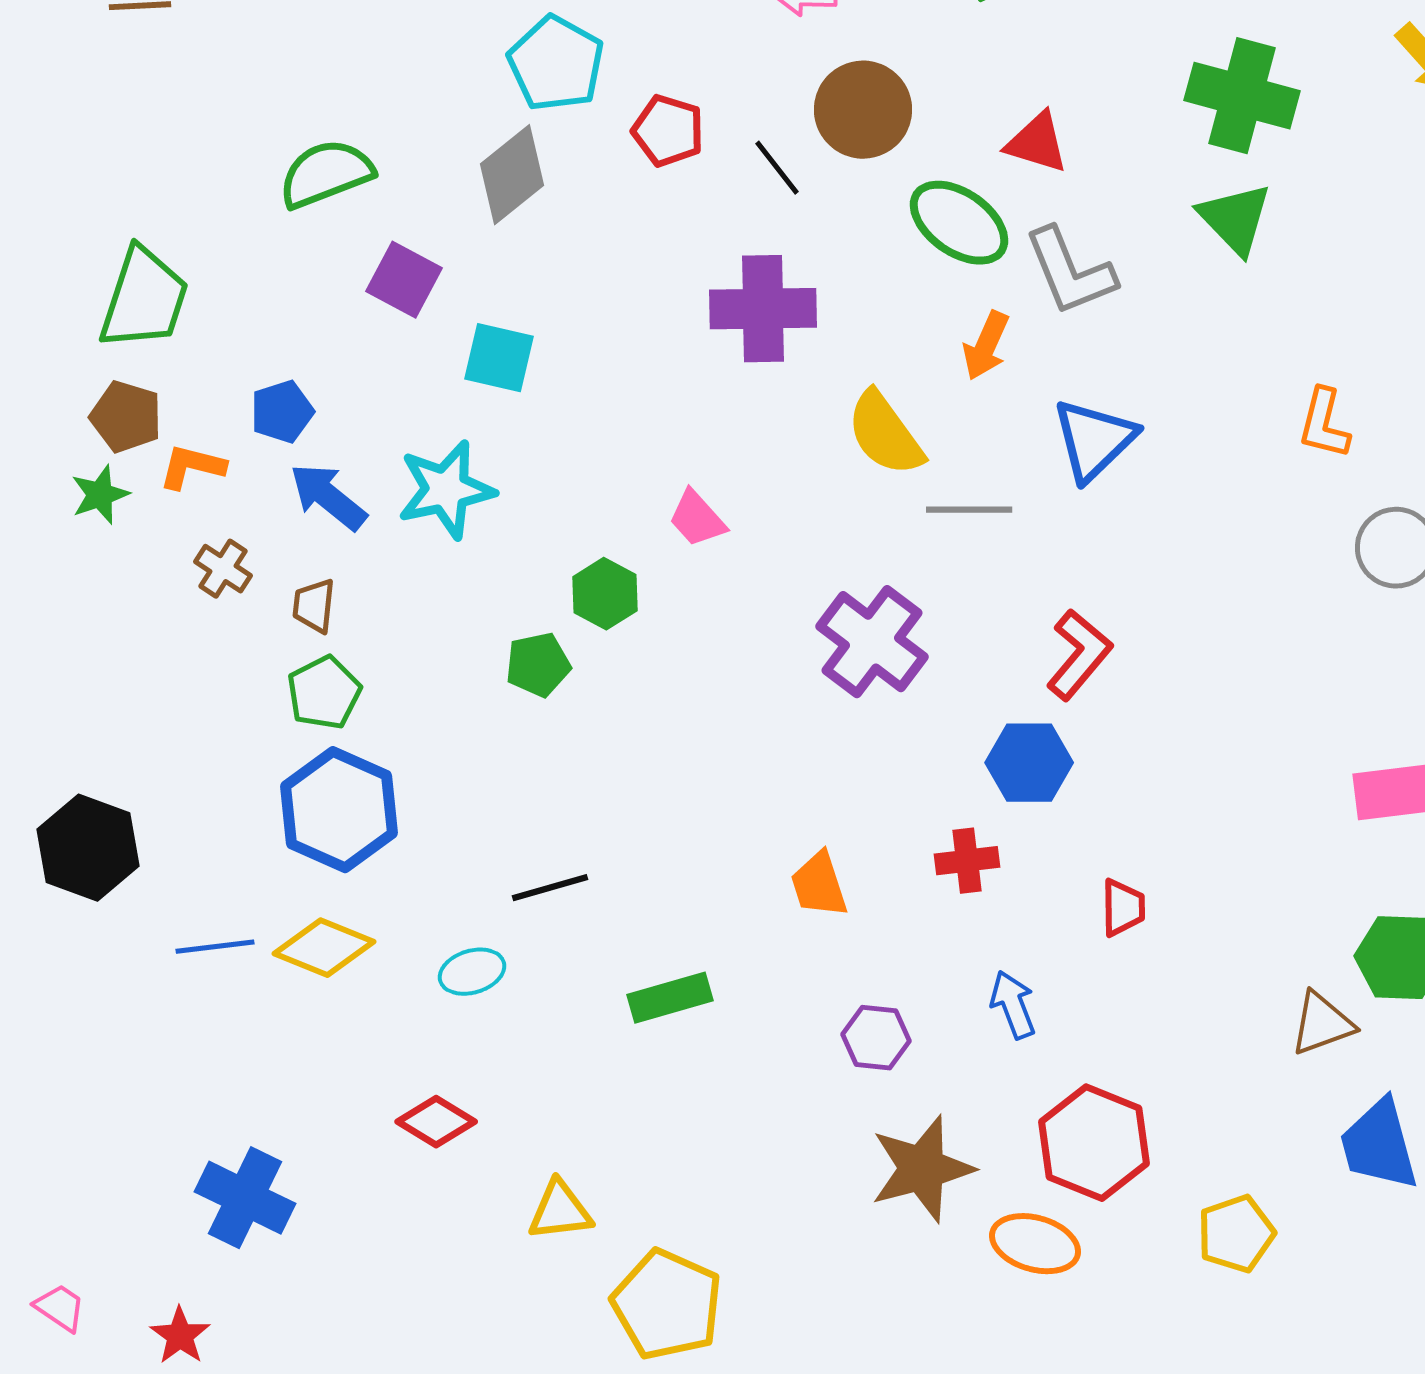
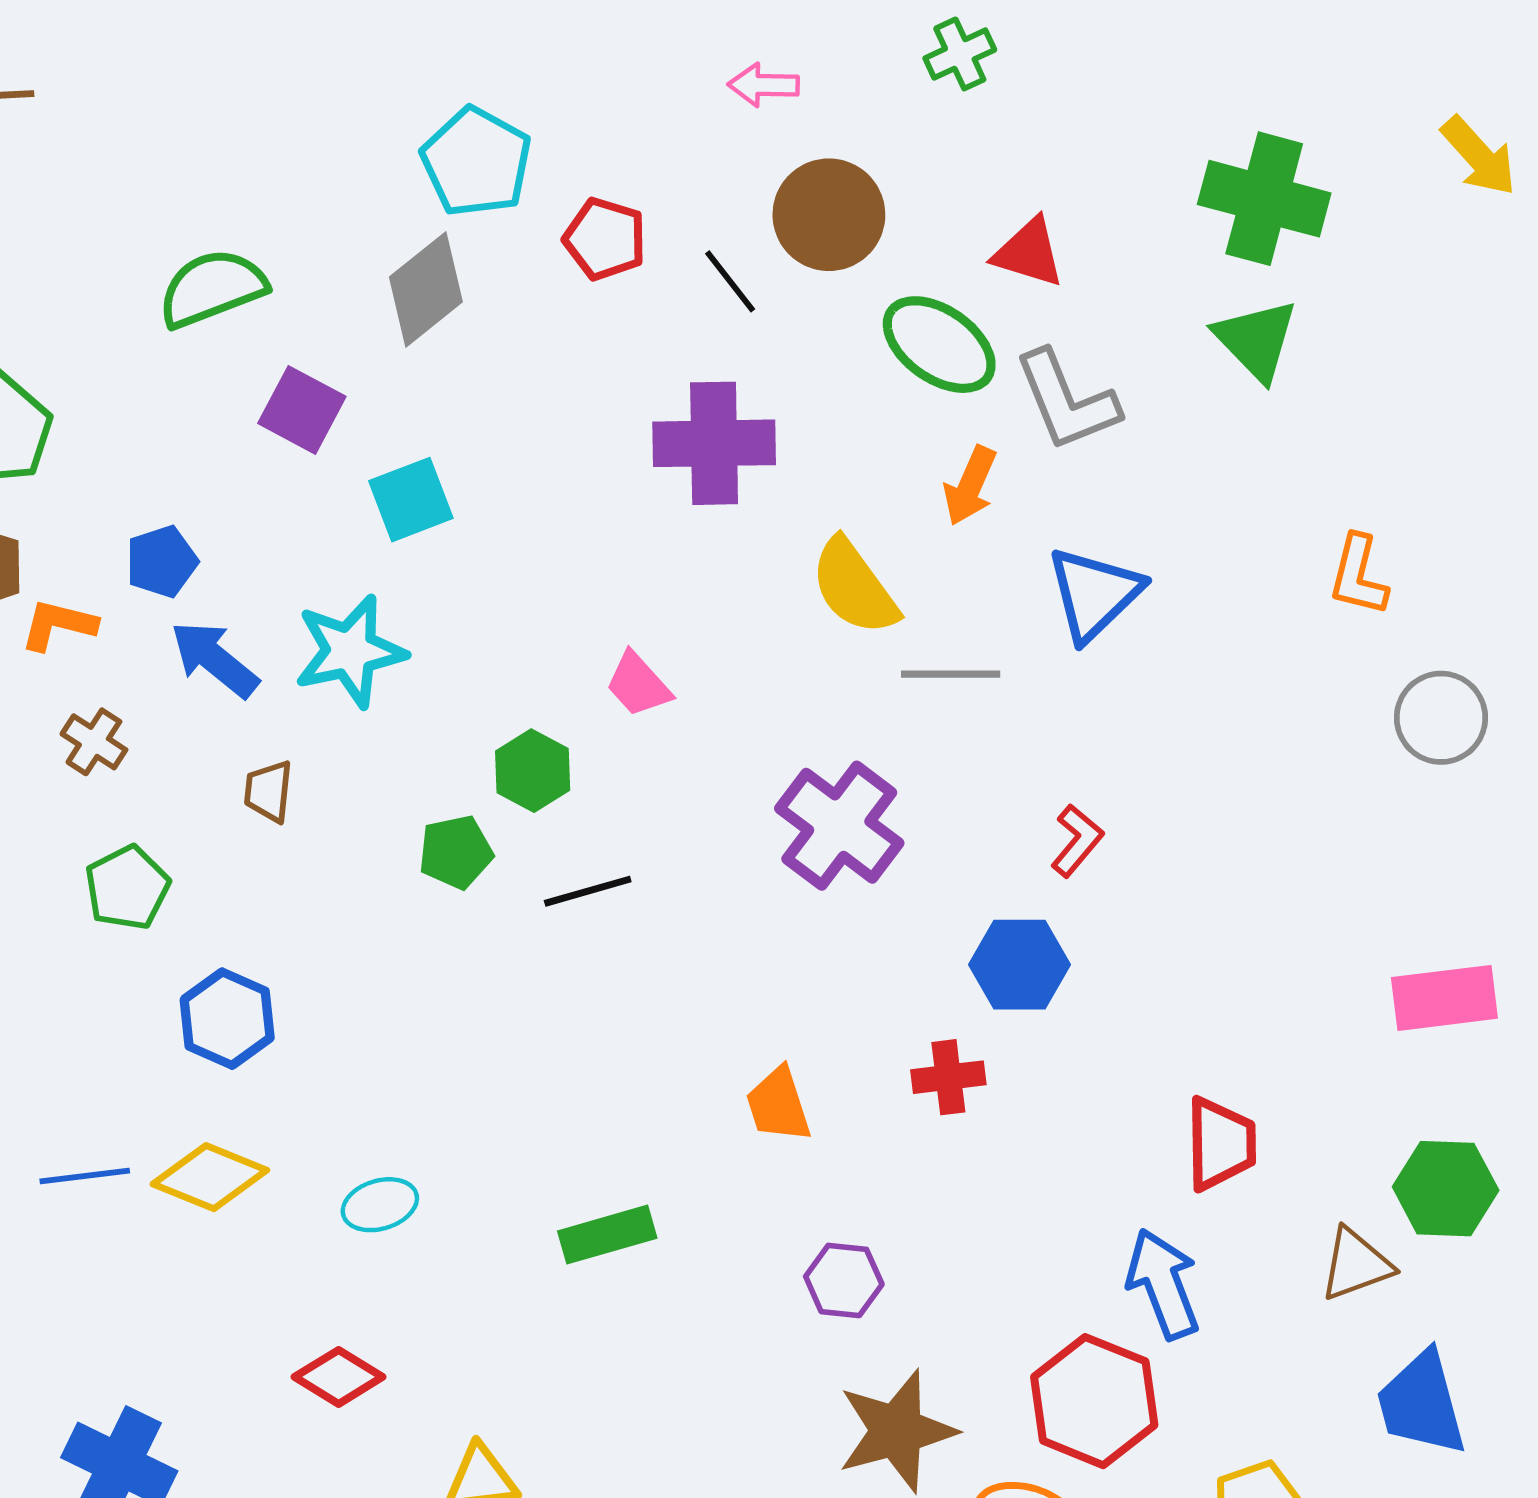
cyan square: (499, 358) -> (411, 500), turned -34
brown trapezoid: (314, 606) -> (268, 791), moved
red L-shape: (1079, 655) -> (1077, 841), size x0.7
green pentagon: (324, 693) -> (127, 888), moved
blue hexagon: (339, 810) -> (227, 1019), size x0.7
black line: (550, 888) -> (588, 891), moved
red trapezoid: (1123, 908) -> (1221, 1144), moved, size x1.4
blue arrow: (1013, 1005) -> (1163, 1284), moved, size x1.4

